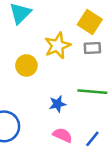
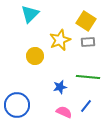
blue line: (92, 139) -> (86, 106), moved

